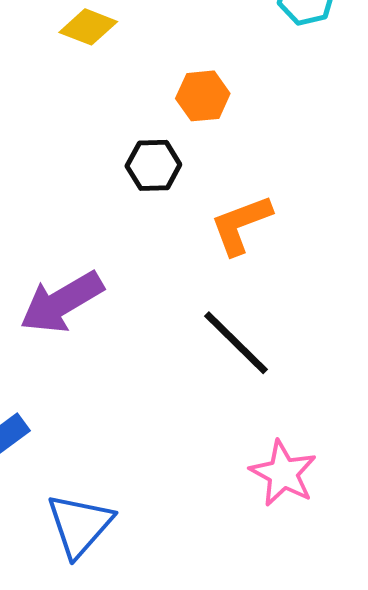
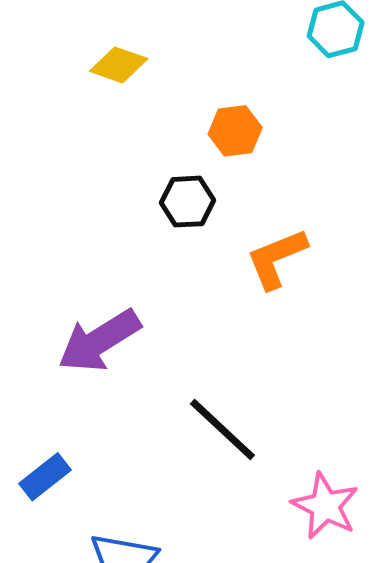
black line: (236, 343) -> (222, 429), moved

